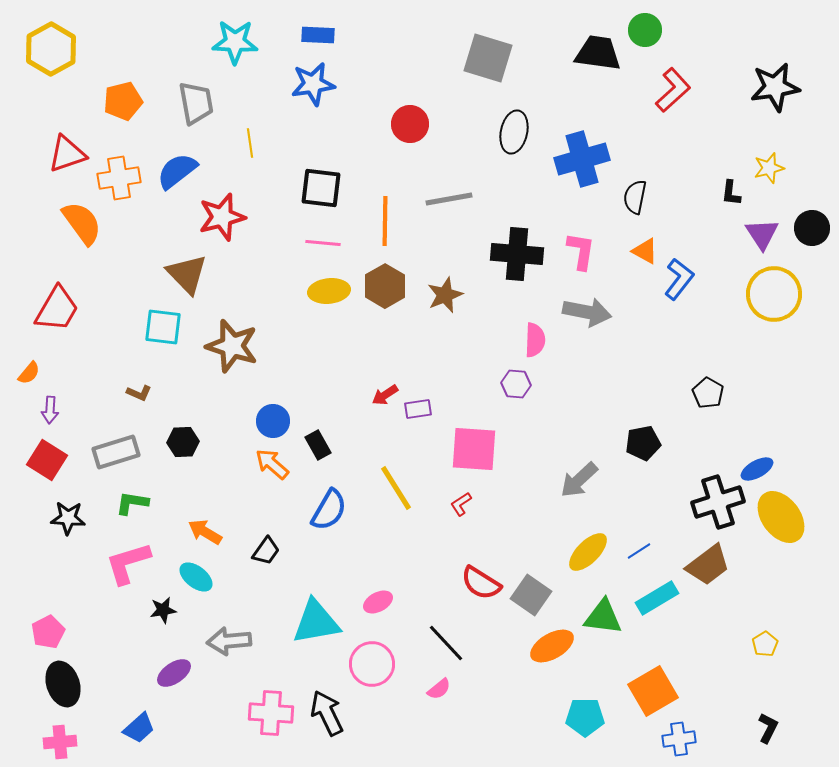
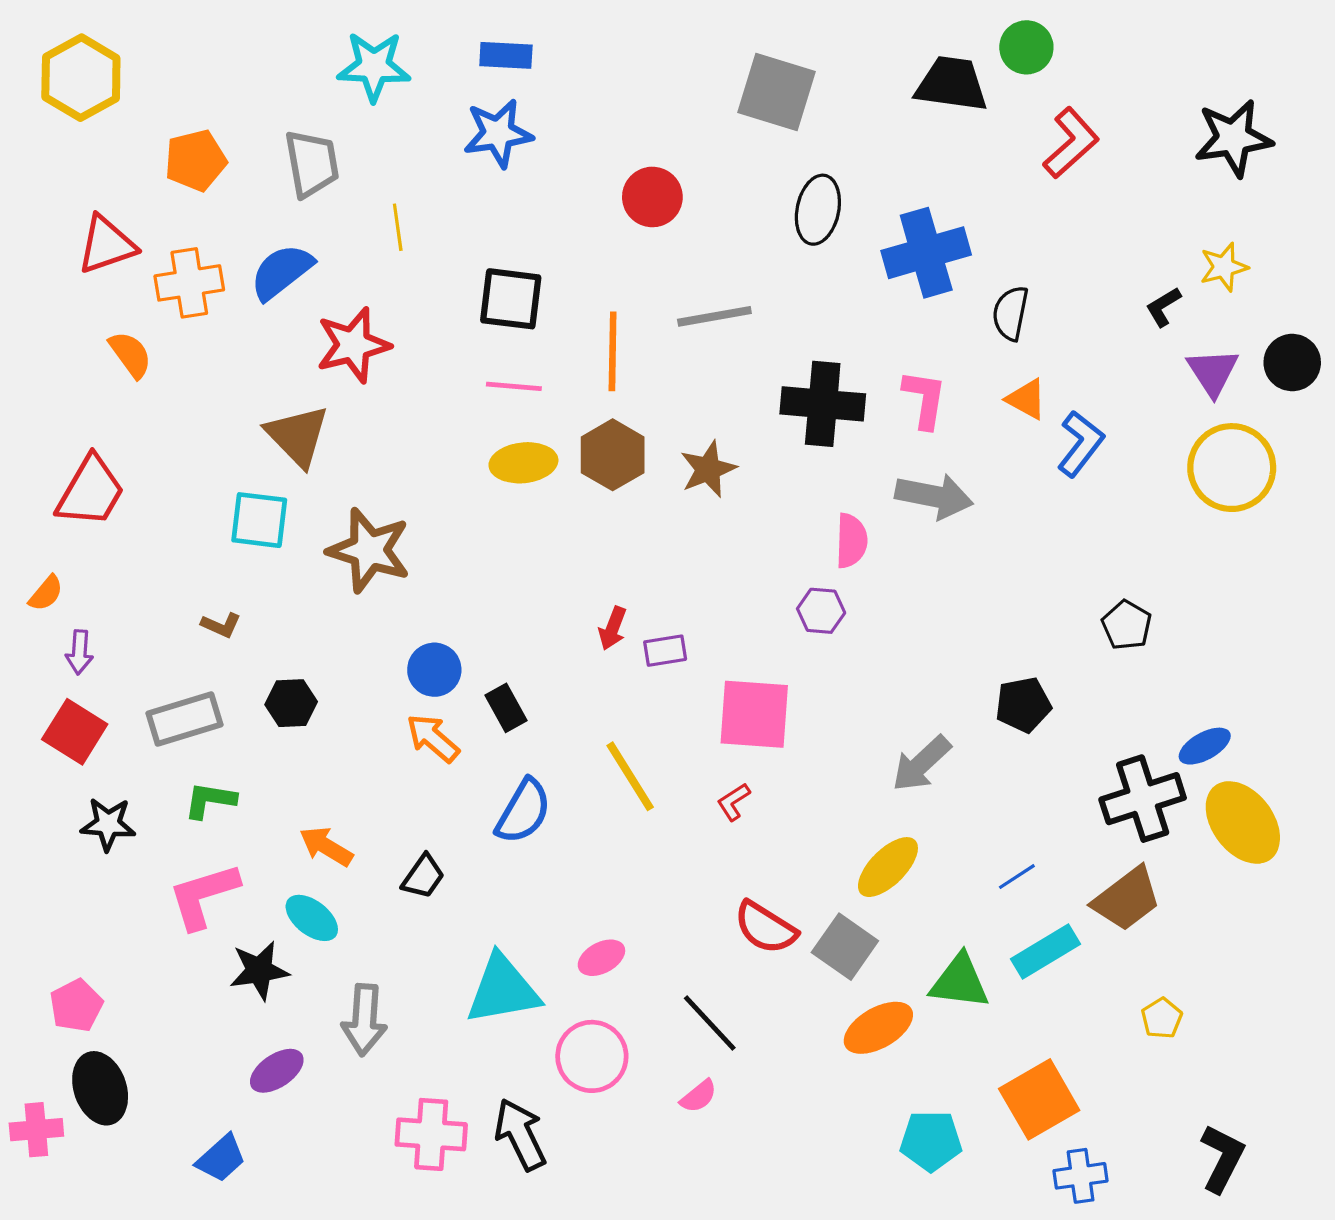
black L-shape: (731, 193) -> (1163, 307), turned 52
orange semicircle: (82, 223) -> (130, 355), size x0.7
red arrow: (385, 395) -> (613, 628), turned -36
yellow ellipse: (588, 552) -> (888, 867), moved
black star: (163, 610) -> (259, 970), size x1.4
gray arrow: (229, 641) -> (364, 1020), turned -81
yellow pentagon: (765, 644) -> (1162, 1018), moved
black L-shape: (768, 728) -> (1222, 1158), size x1.4
pink cross: (60, 742) -> (36, 1130), moved

